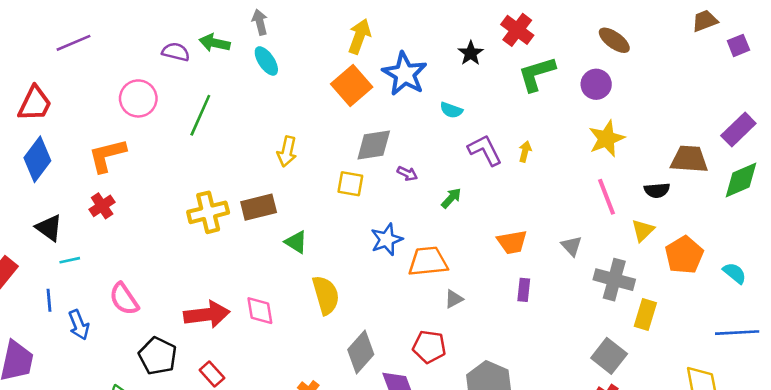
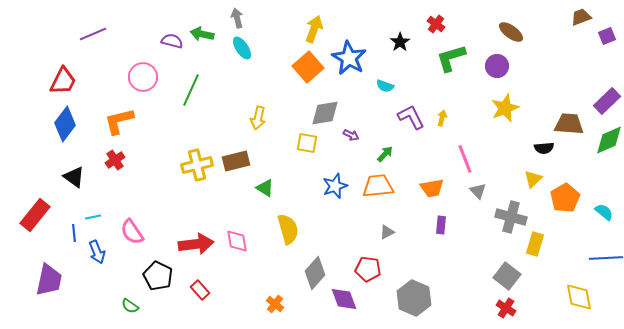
red cross: (517, 30) -> (436, 24), size x0.7
pink line: (606, 197) -> (465, 159), moved
cyan line: (70, 260) -> (93, 217), moved
orange trapezoid: (428, 261) -> (378, 186), moved

